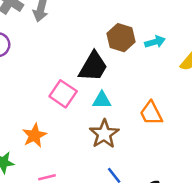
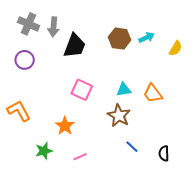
black trapezoid: (93, 67) -> (75, 46), moved
cyan triangle: (102, 100) -> (124, 90), moved

